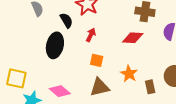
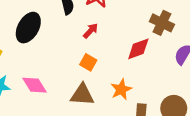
red diamond: (133, 38) -> (138, 49), turned -40
black ellipse: (55, 45) -> (28, 28), moved

